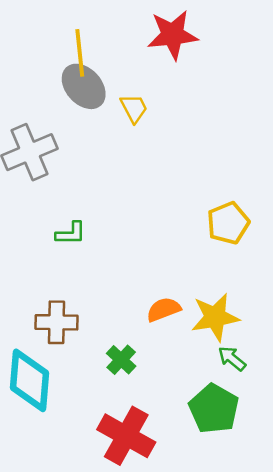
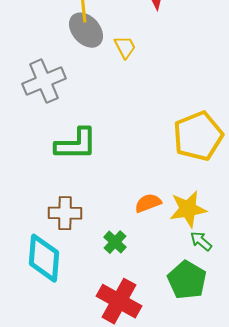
yellow pentagon: (228, 223) -> (198, 136), size x1.5
green L-shape: (71, 233) -> (76, 144), size x1.8

